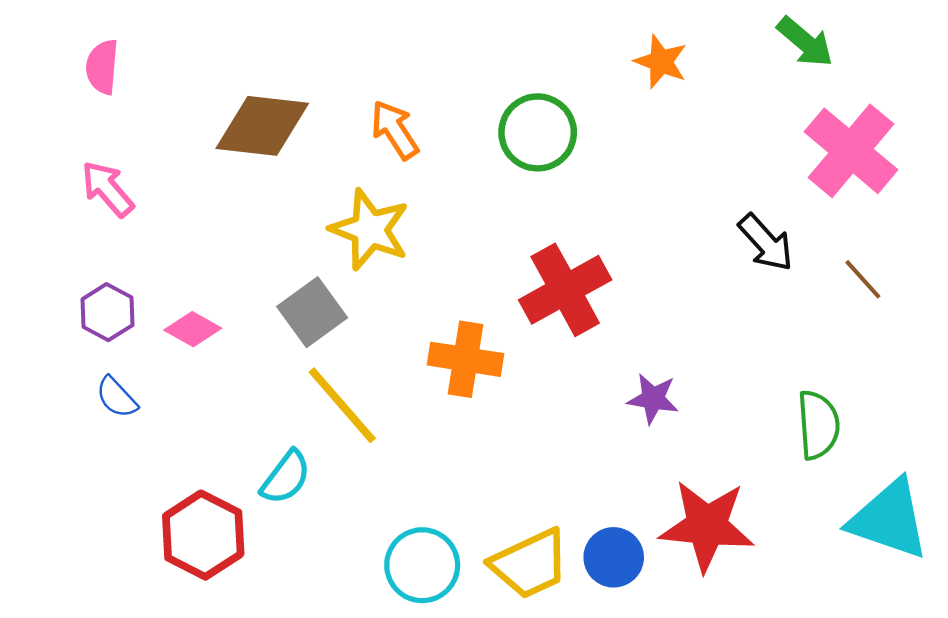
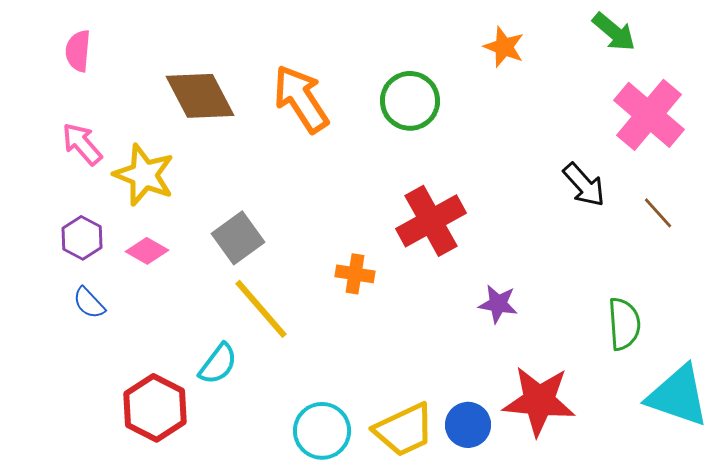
brown diamond: (262, 126) -> (200, 96), turned 56
orange arrow: (395, 130) -> (301, 99), size x1.5
yellow star: (370, 229) -> (144, 175), moved
orange cross: (465, 359) -> (355, 274), size x0.7

